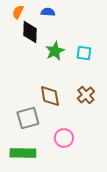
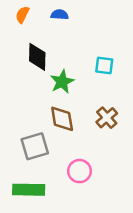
black diamond: (30, 32) -> (37, 57), moved
green star: (55, 51) -> (62, 82), moved

